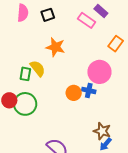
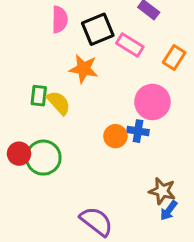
pink semicircle: (23, 13) -> (60, 19), moved
black square: (48, 15) -> (98, 29), moved, size x1.5
pink rectangle: (87, 20) -> (130, 45), moved
green rectangle: (25, 74) -> (39, 96), moved

